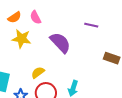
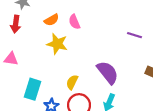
purple semicircle: (60, 43) -> (108, 72), moved
yellow semicircle: (38, 73) -> (72, 82), turned -32

